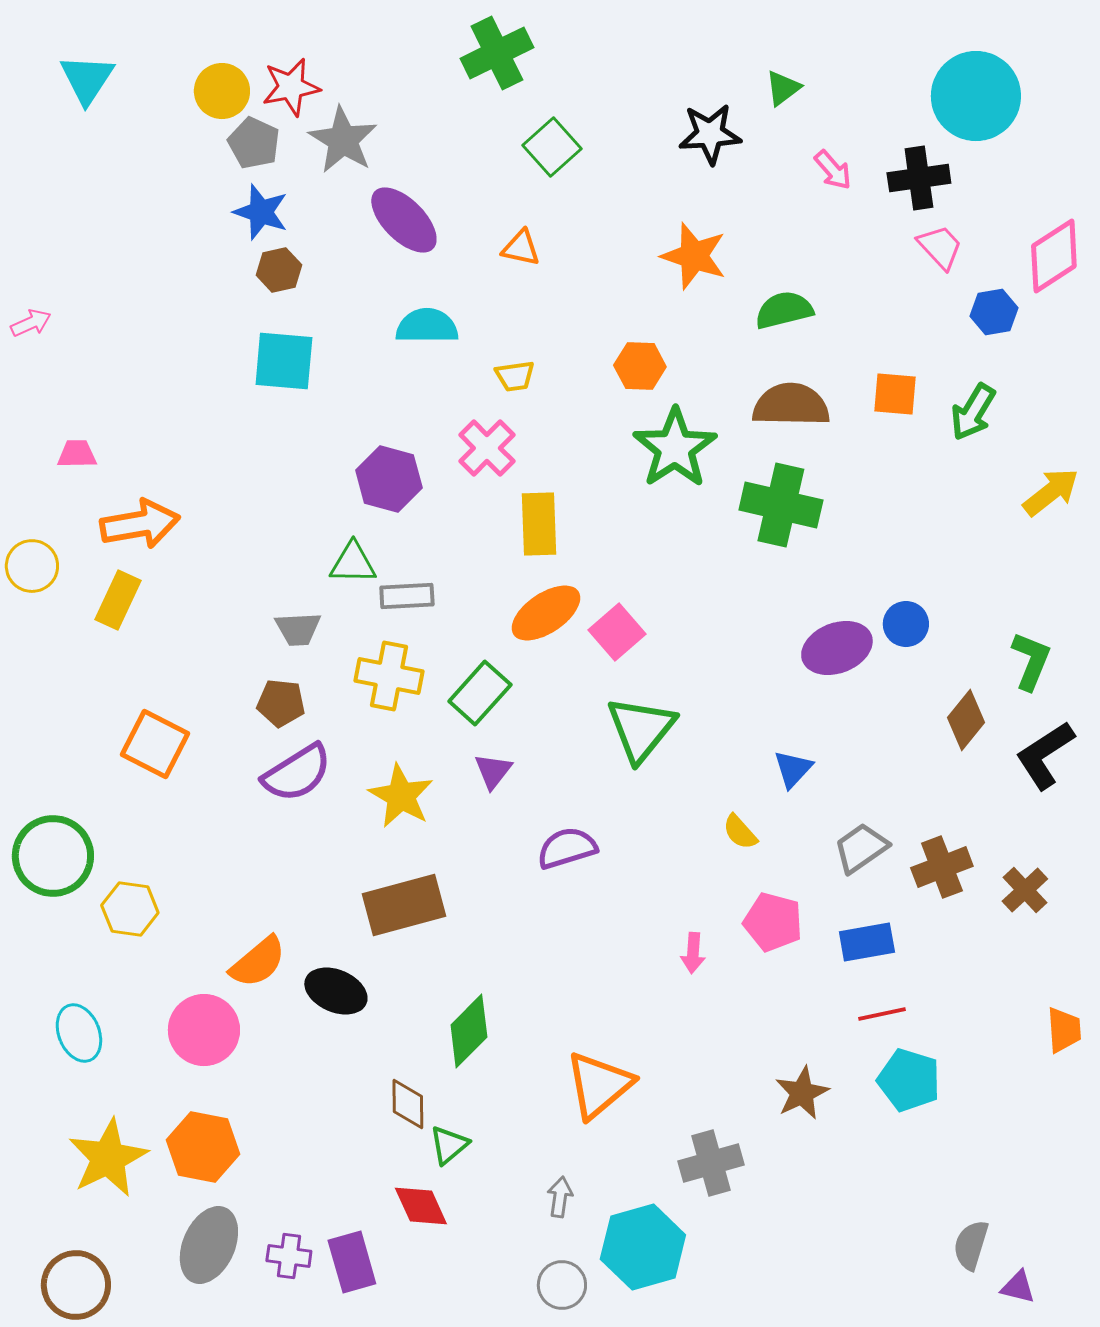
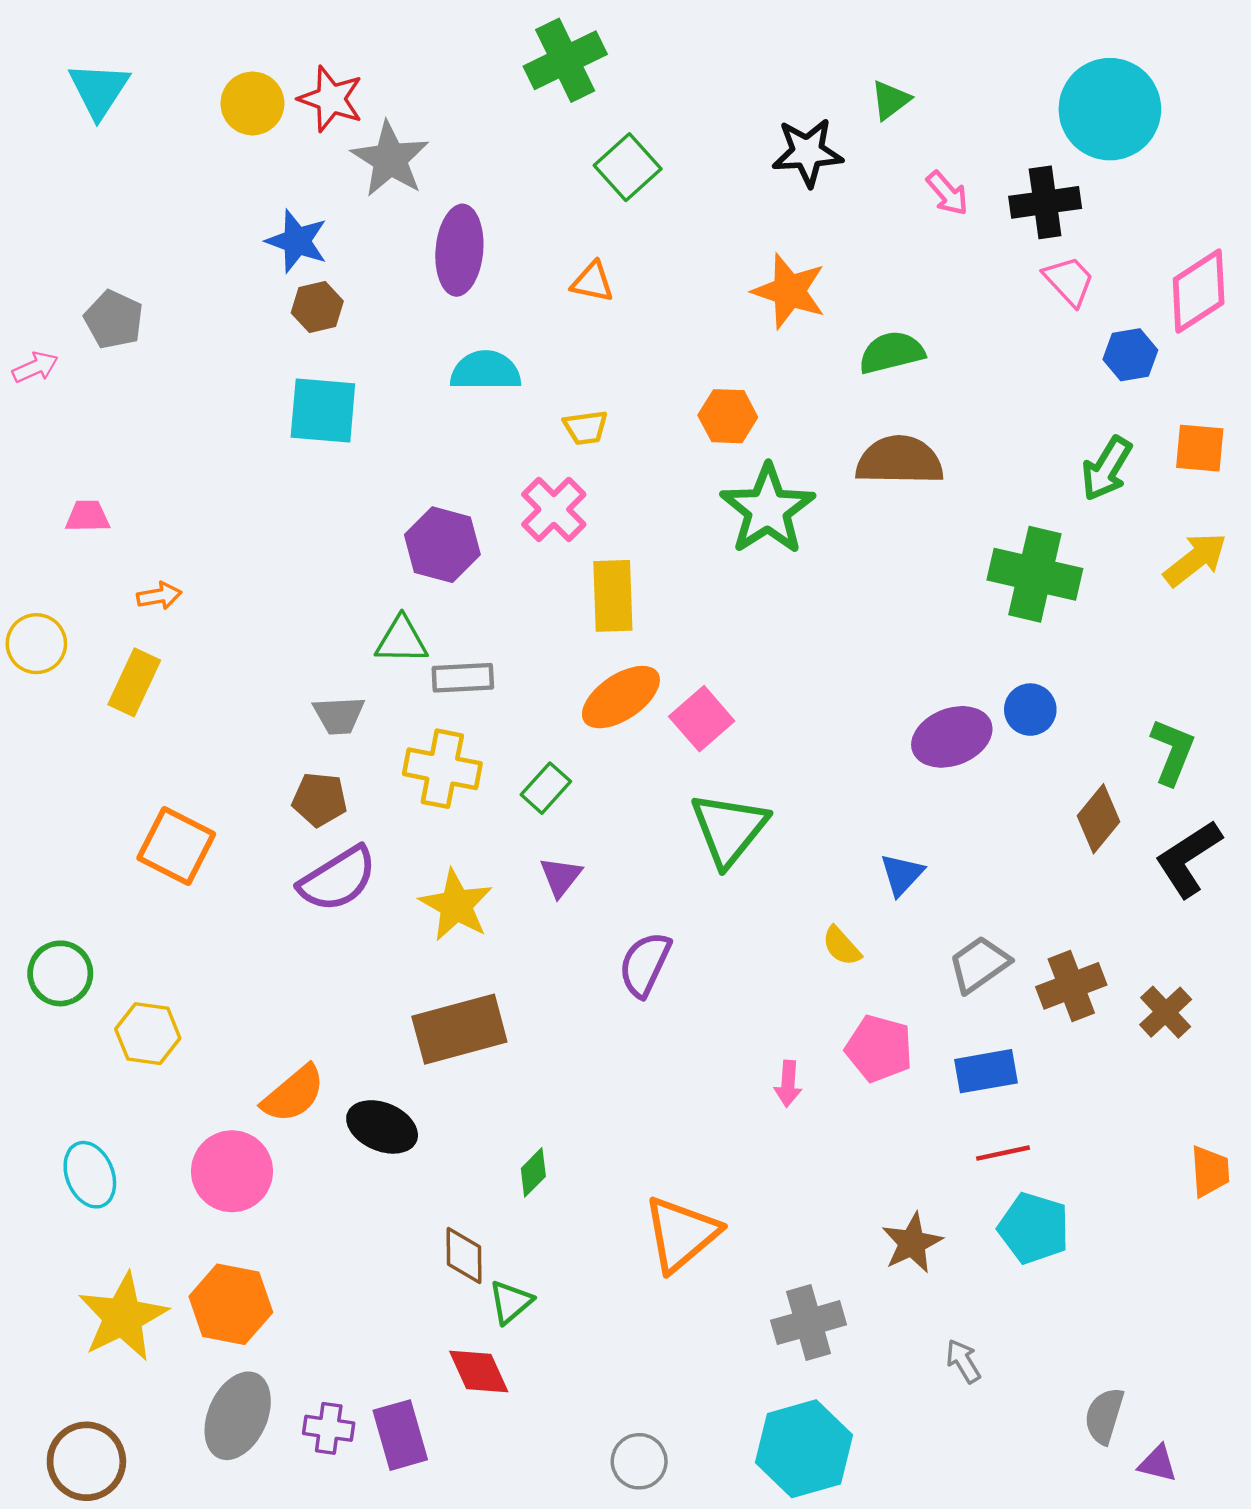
red star: (291, 87) -> (331, 99), turned 30
gray pentagon: (254, 143) -> (114, 320), moved
purple ellipse: (404, 220) -> (459, 250), turned 50
orange square: (895, 394) -> (1200, 448), moved
green cross: (781, 505) -> (1035, 574), moved
orange arrow: (140, 524) -> (159, 596), size x0.5
green rectangle: (480, 693) -> (546, 788), size x0.7
purple semicircle: (567, 848) -> (645, 964), turned -48
green circle: (53, 856) -> (60, 973), size x0.7
green diamond: (469, 1031) -> (533, 1172), size x0.6
gray arrow: (560, 1197) -> (963, 1361), moved, turned -39
cyan hexagon: (643, 1247) -> (804, 1449), moved

